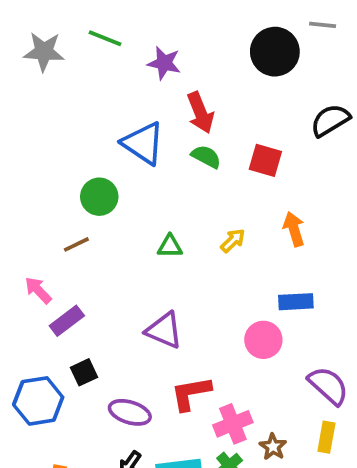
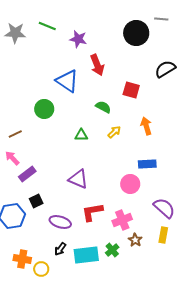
green semicircle: (206, 157) -> (103, 107), moved
brown line: (76, 244) -> (15, 134), moved
pink cross: (233, 424) -> (122, 220), moved

